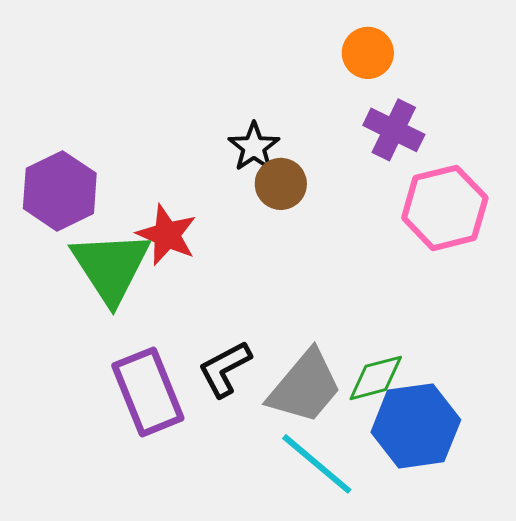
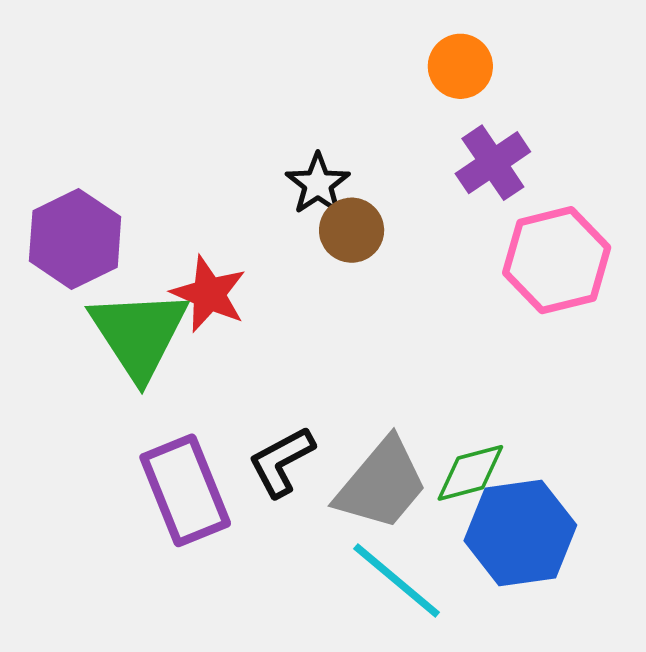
purple cross: (394, 130) -> (493, 163), turned 30

